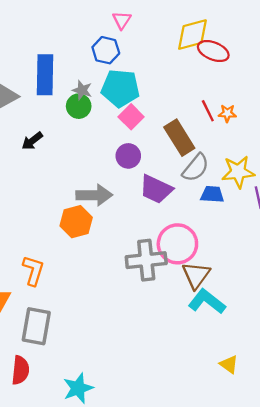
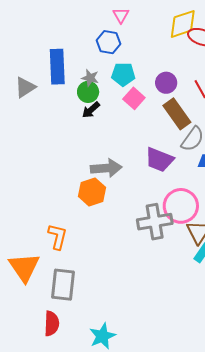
cyan pentagon: (120, 88) -> (123, 74), size x0.7
black arrow: (32, 141) -> (91, 110), moved
purple circle: (128, 156) -> (166, 83), moved

